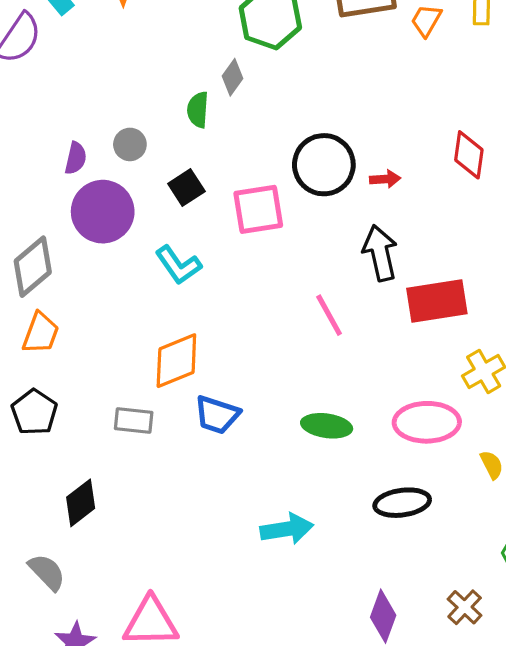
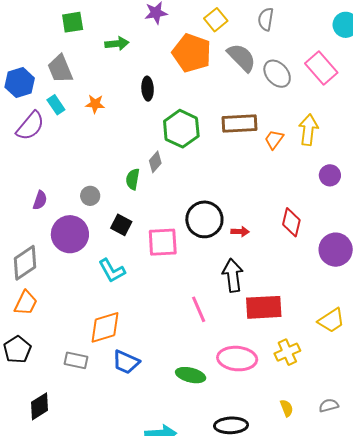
purple semicircle: (76, 158) -> (40, 200), moved
black square: (186, 187) -> (121, 225), turned -35
pink ellipse: (427, 422) -> (237, 359), moved

